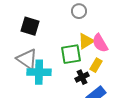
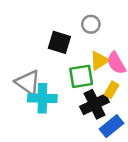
black square: (30, 26) -> (59, 42), moved
black cross: (82, 77) -> (94, 104), size x1.6

